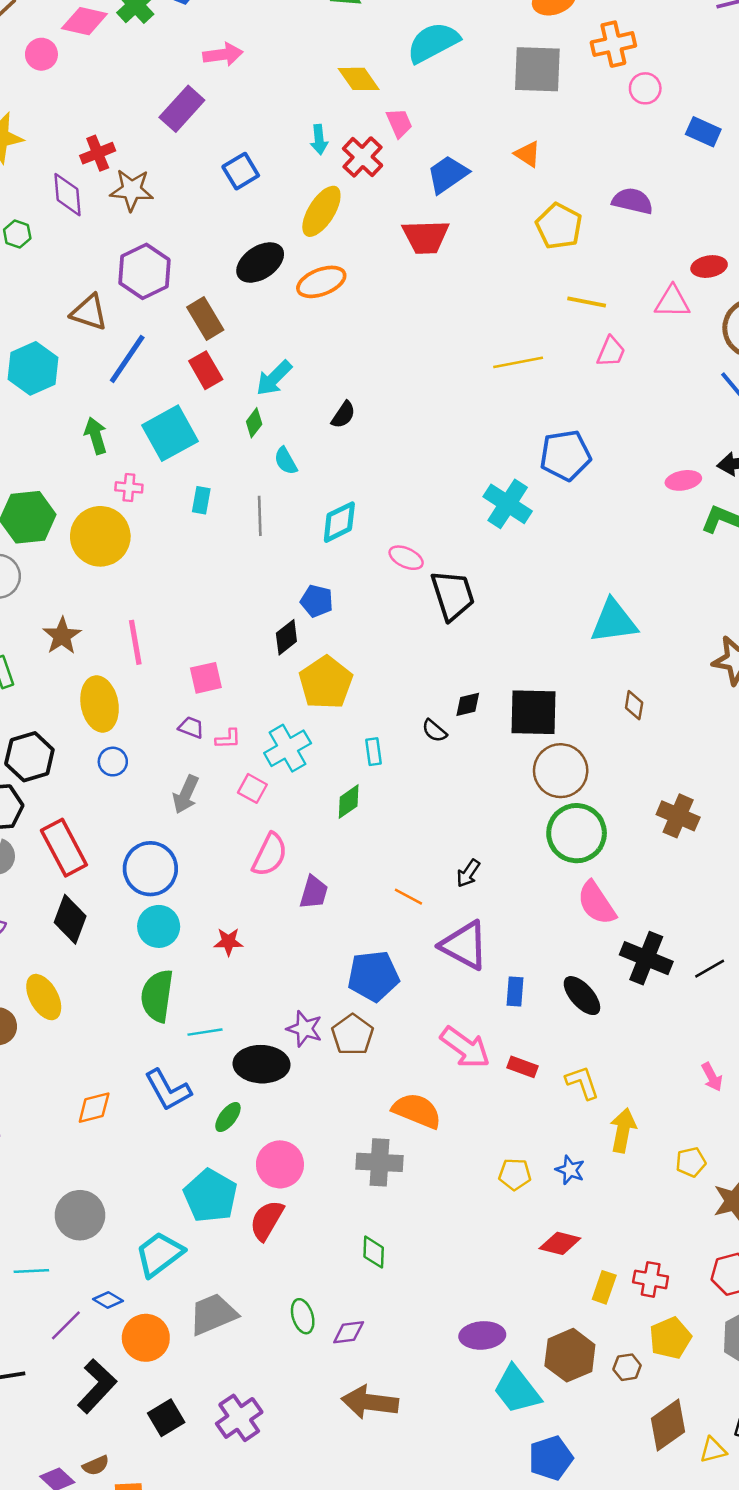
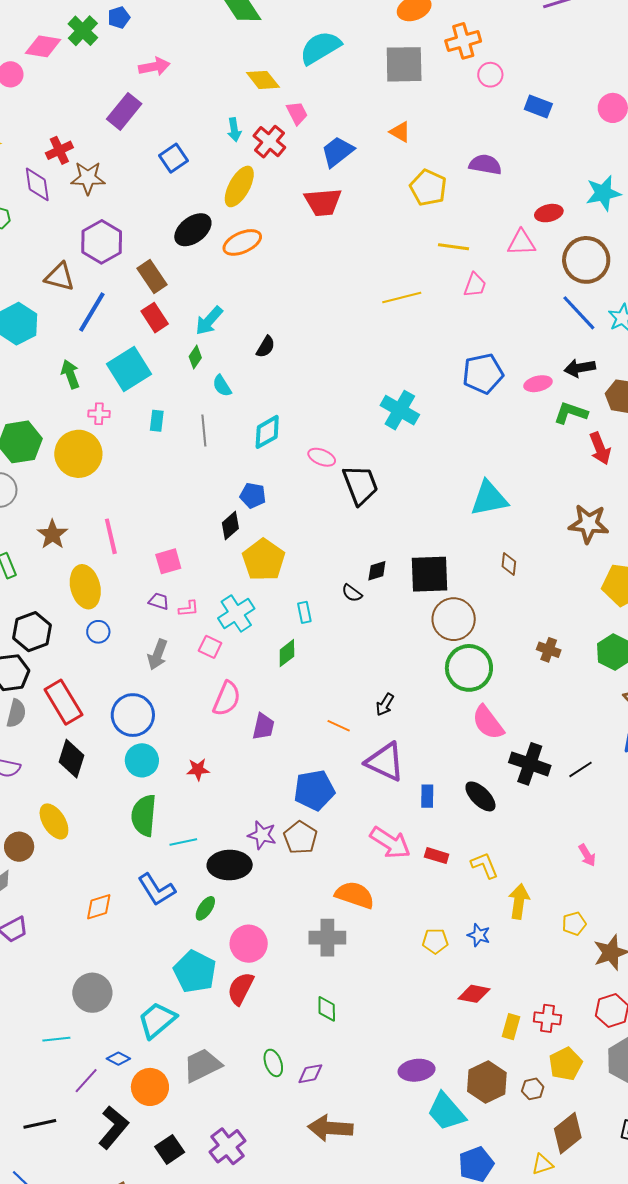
blue pentagon: (565, 455) -> (483, 374), moved
brown cross: (678, 816) -> (549, 650), size x0.7
yellow triangle: (713, 1450) -> (542, 1164), moved

